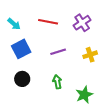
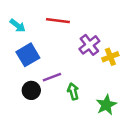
purple cross: (82, 23) -> (89, 45), moved
purple line: (58, 52) -> (52, 77), moved

